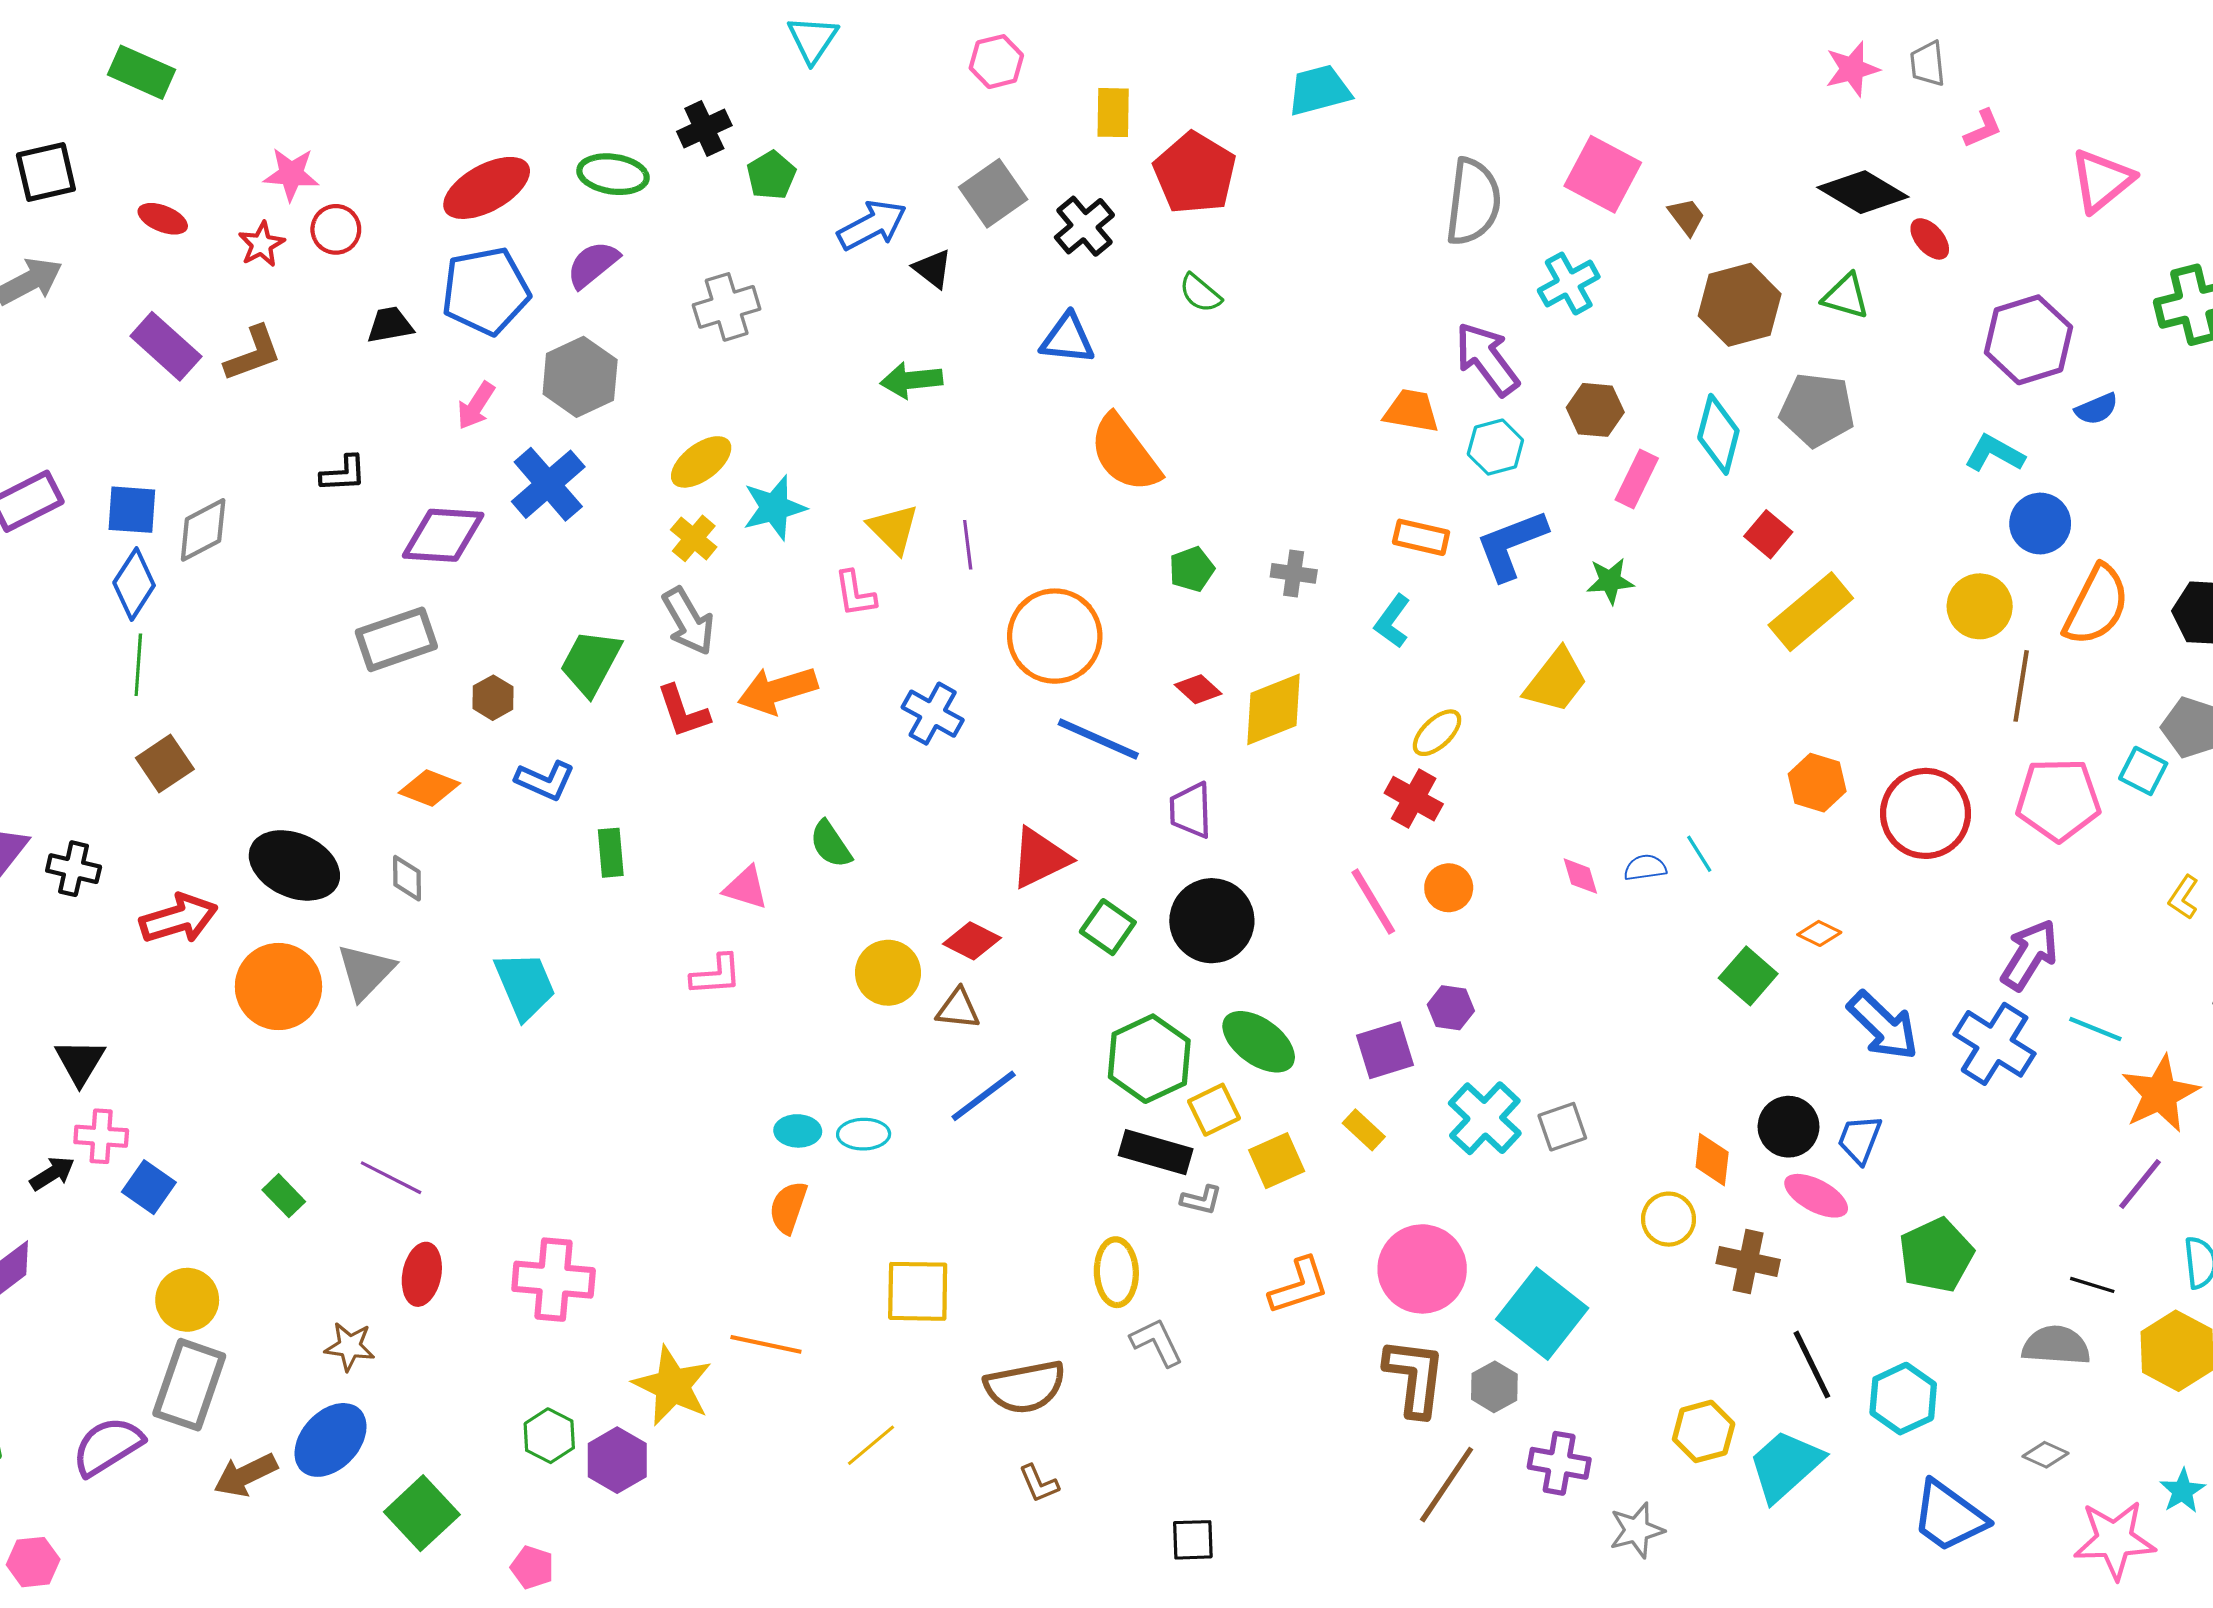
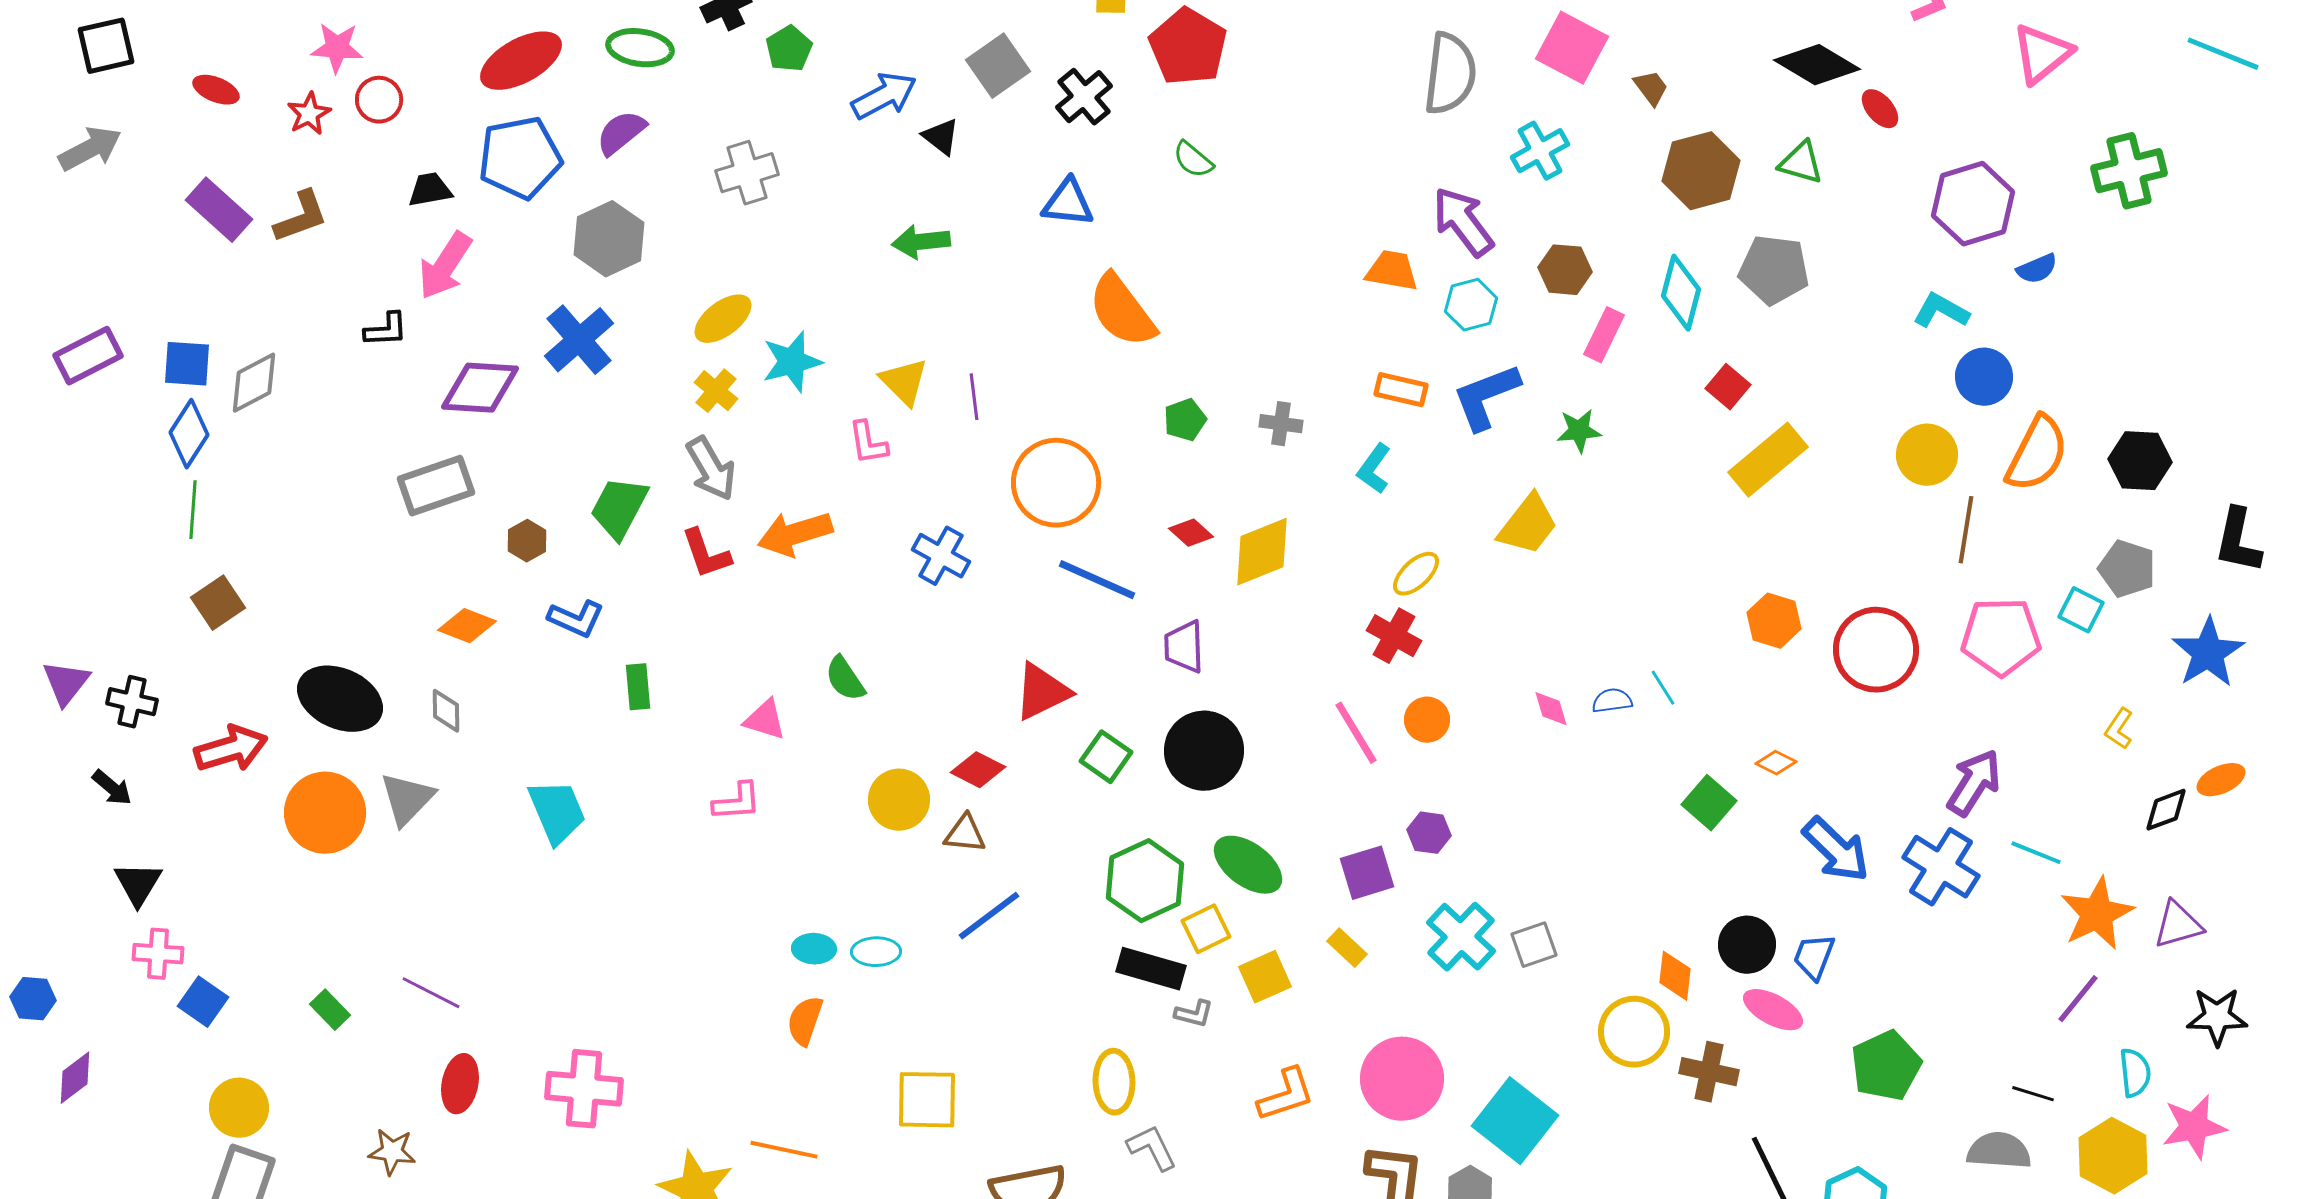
pink arrow: (476, 406) -> (445, 266), moved, size x1.5
black arrow: (52, 1173) -> (112, 788), moved, turned 72
yellow circle: (1669, 1219) -> (1634, 1032), size x1.4

